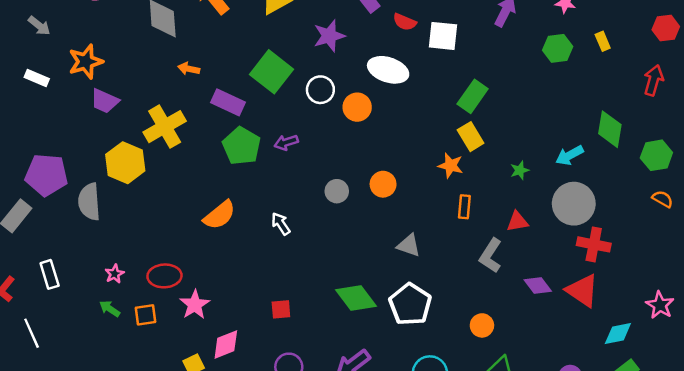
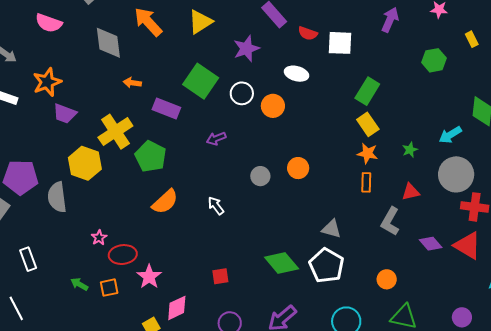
green hexagon: (558, 48) -> (434, 60), moved
white ellipse: (388, 70) -> (297, 74), size x0.7
green pentagon: (241, 146) -> (151, 156), moved
orange star: (451, 166) -> (367, 153), moved
gray triangle: (409, 245) -> (331, 229), moved
pink star: (115, 274) -> (99, 238), moved

